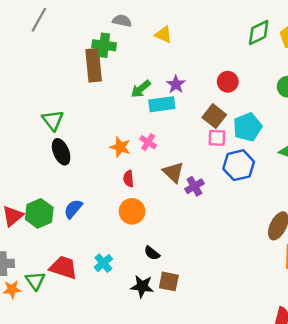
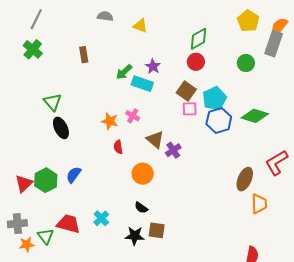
green diamond: (259, 32) -> (199, 39), moved
green cross: (104, 45) -> (33, 49), moved, turned 36
brown rectangle: (94, 65) -> (84, 55), size x0.6
cyan rectangle: (162, 104) -> (142, 84), turned 30
blue hexagon: (239, 165) -> (219, 120), moved
orange circle: (132, 211) -> (143, 174), moved

